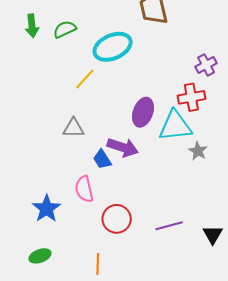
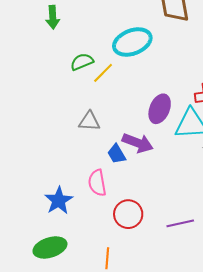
green semicircle: (65, 29) -> (82, 62), moved
green ellipse: (40, 256) -> (50, 247), size x1.5

